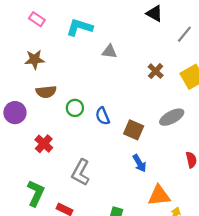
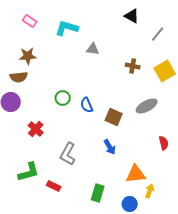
brown cross: (156, 71) -> (133, 66), turned -32
brown semicircle: (46, 92) -> (19, 77), moved
blue arrow: (139, 163) -> (110, 147), moved
green L-shape: (36, 193) -> (29, 172), turned 50

